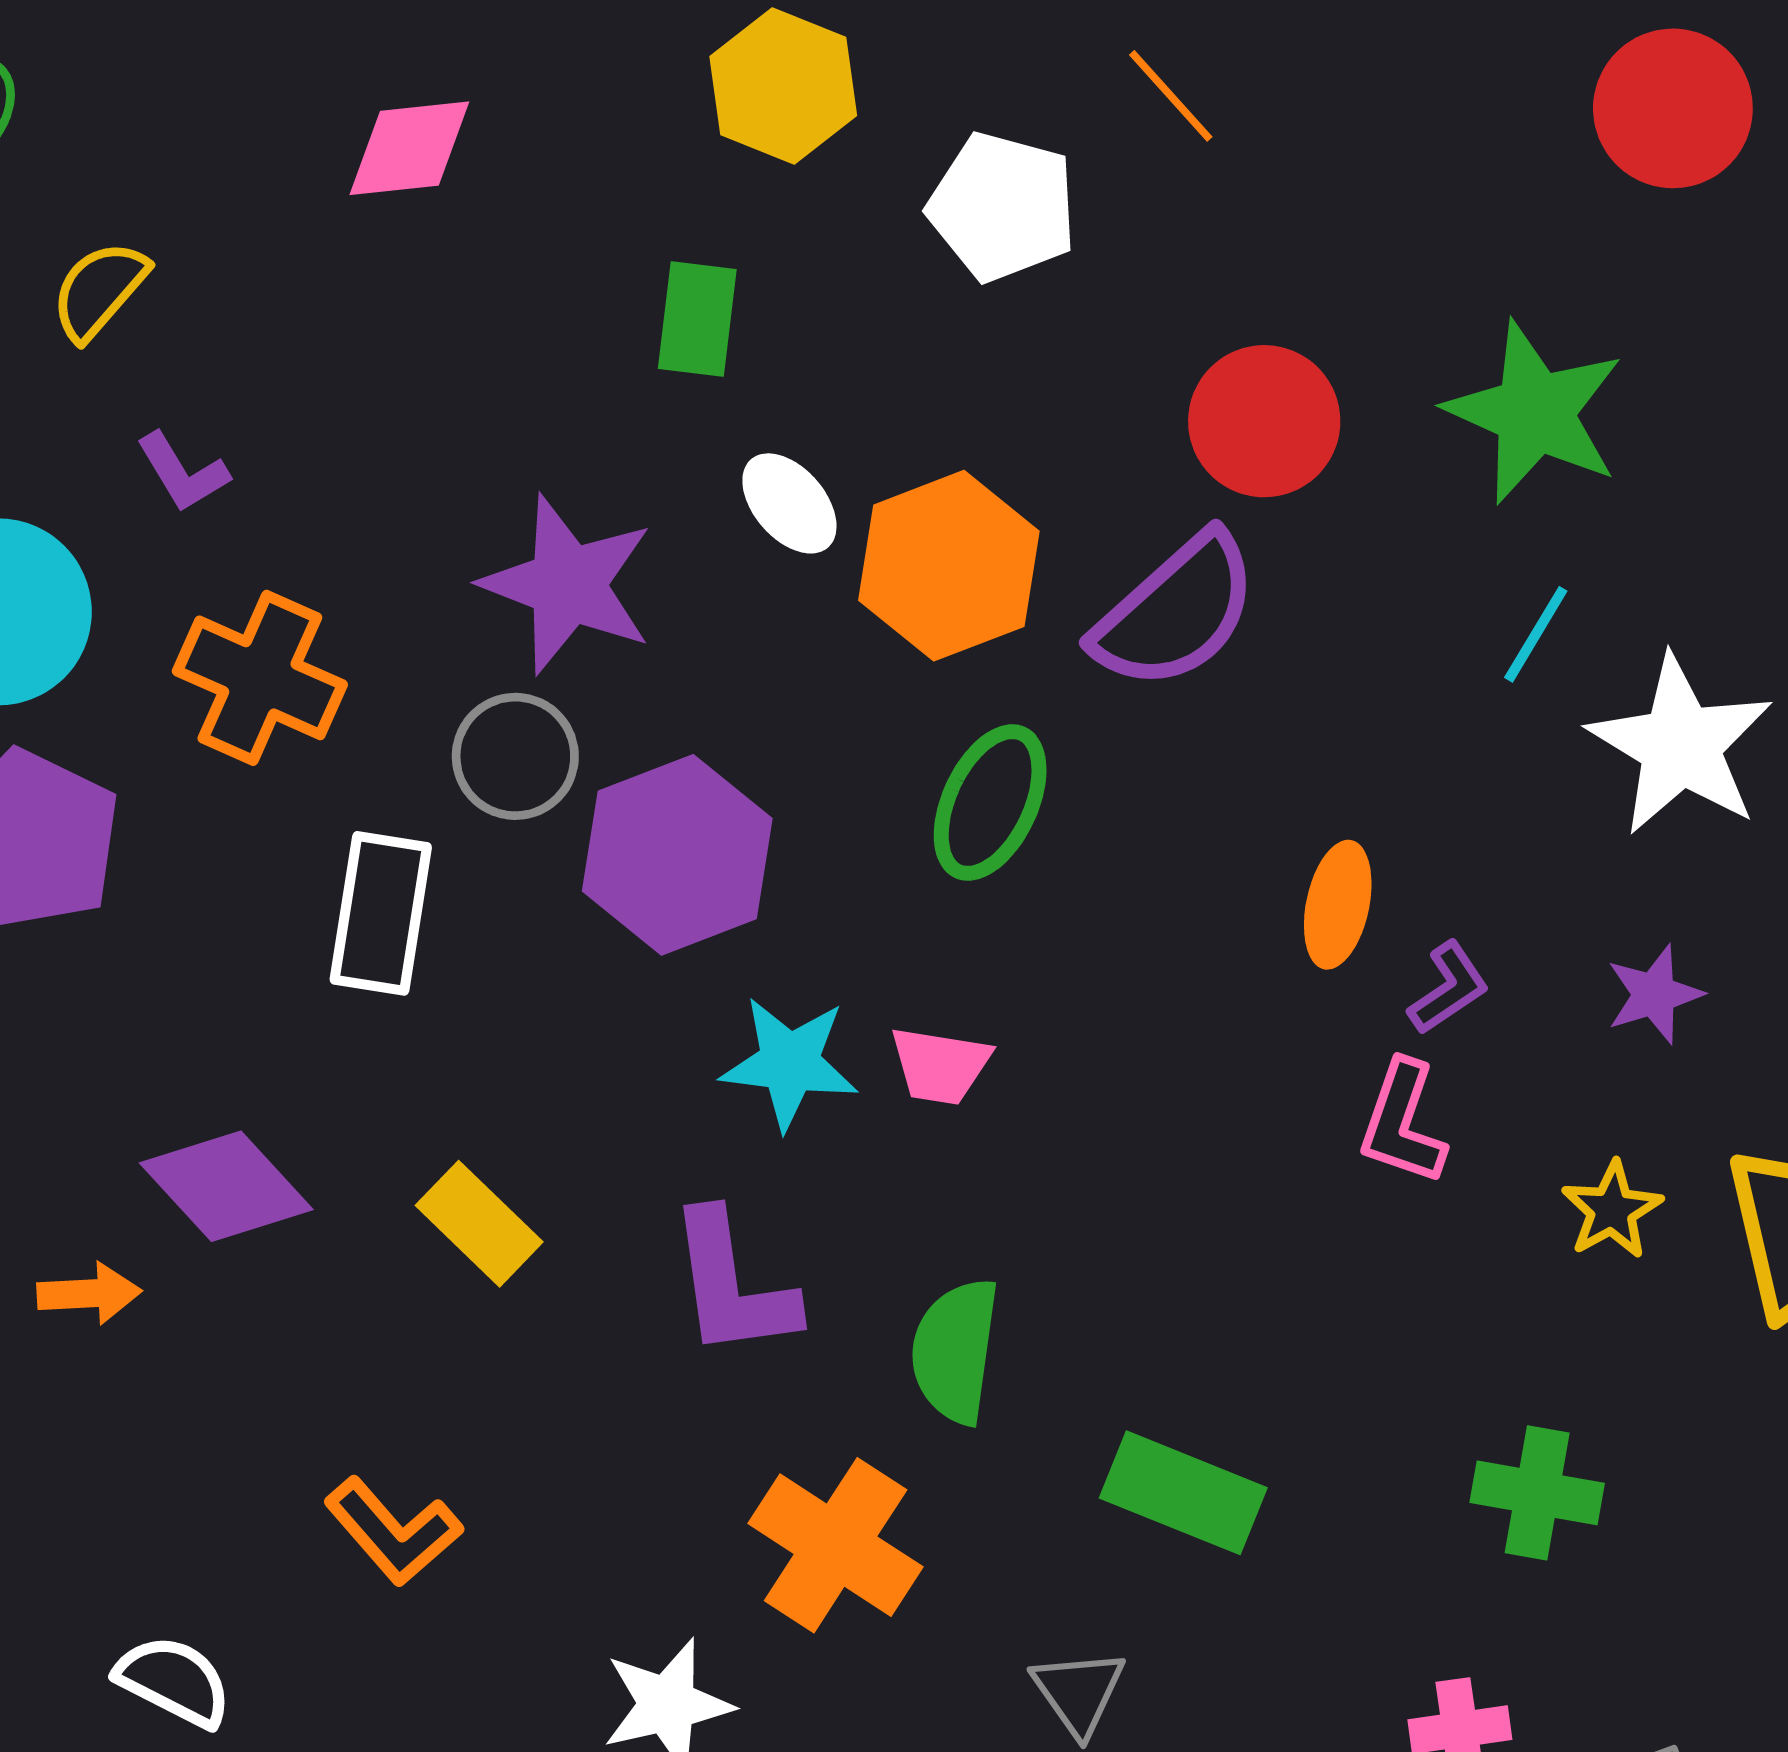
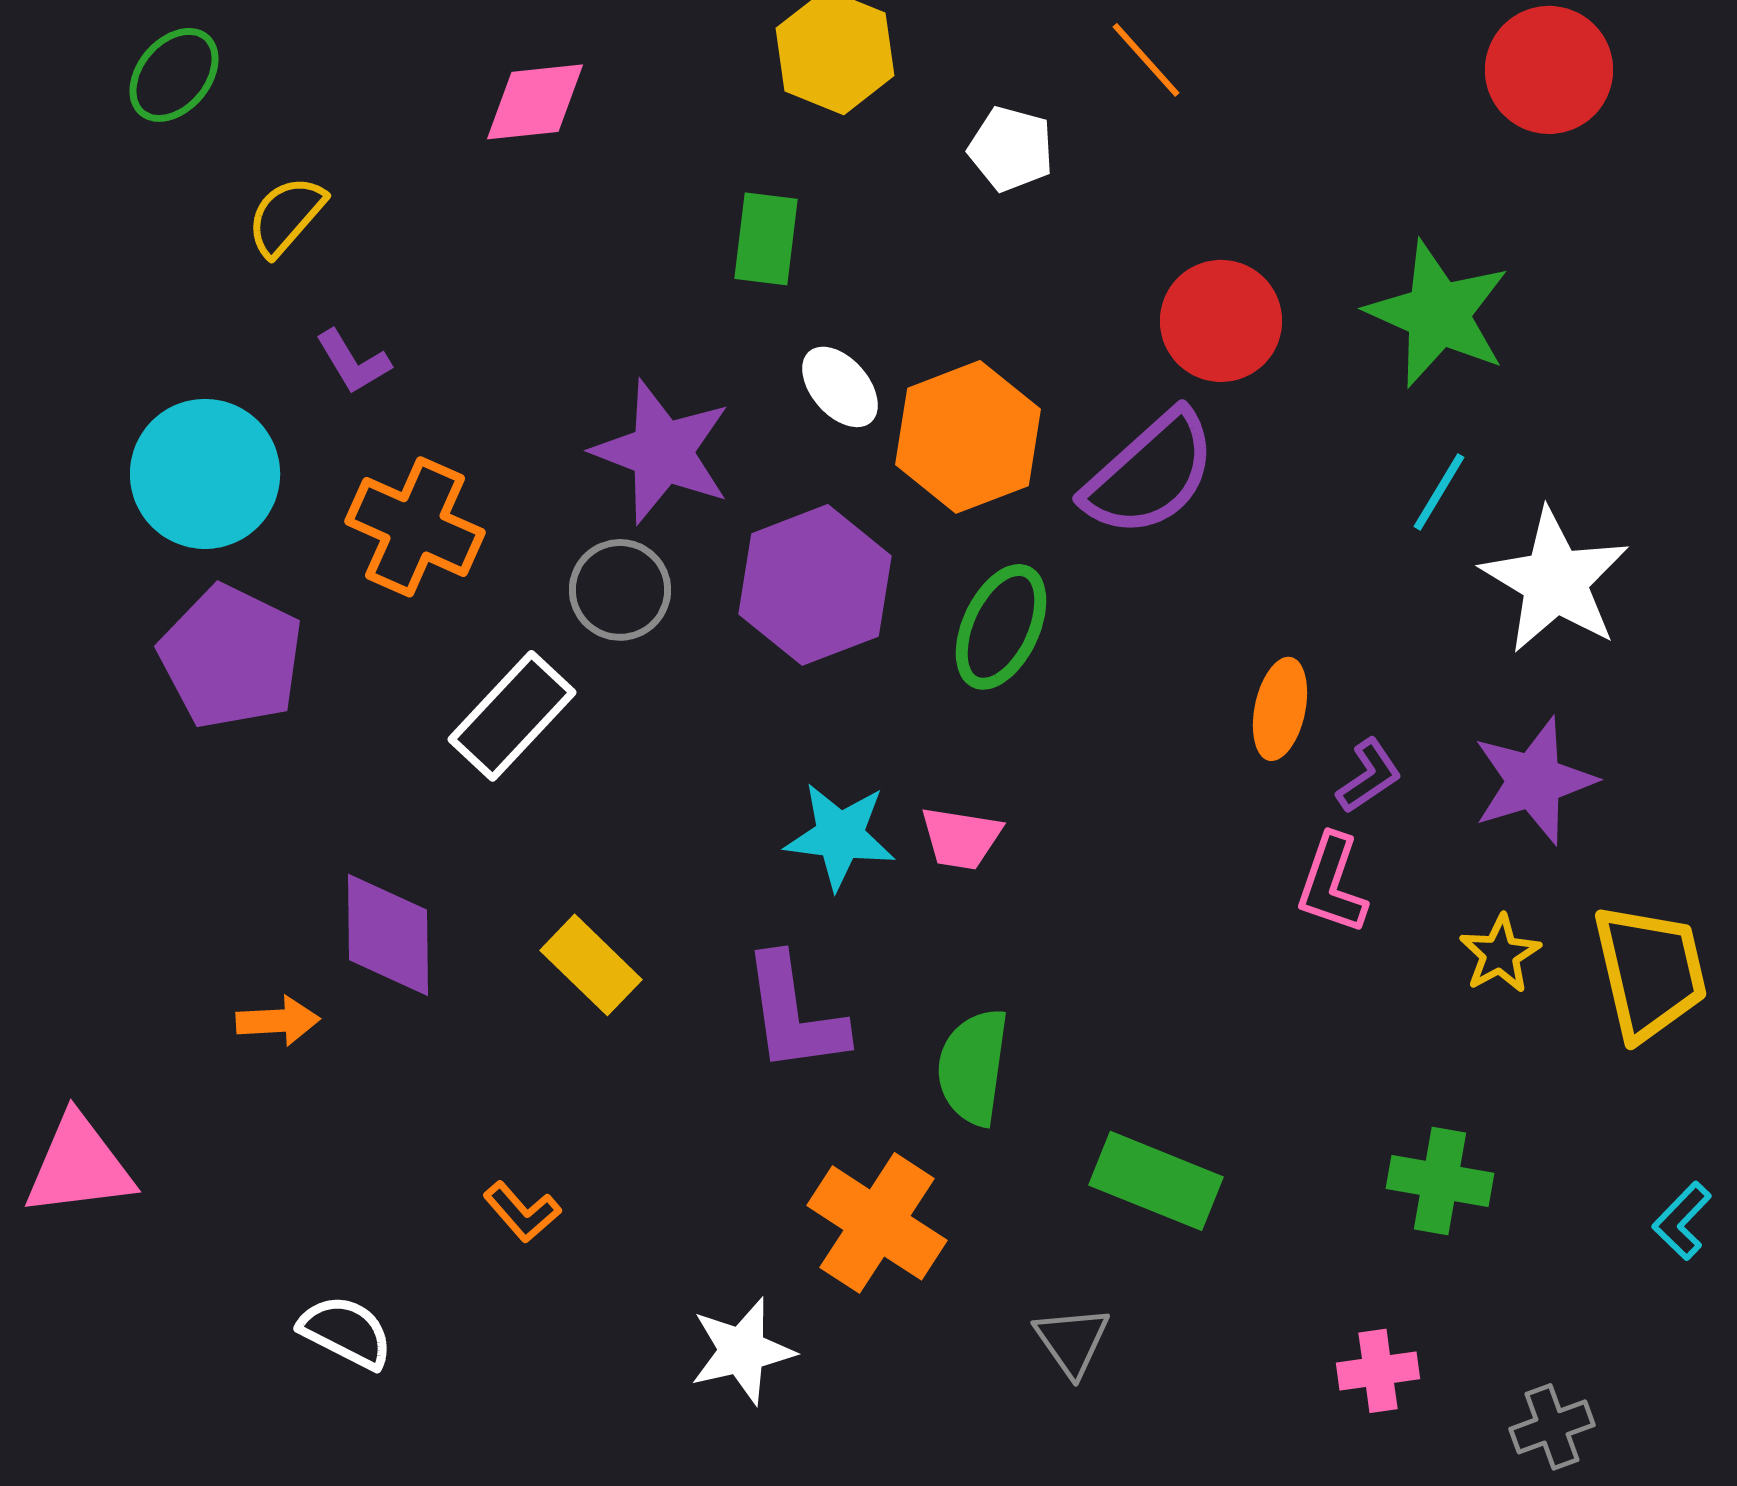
white pentagon: (1003, 207) -> (1011, 149), size x0.7
purple hexagon: (677, 855) -> (815, 585), moved
white rectangle: (381, 913) -> (512, 716), turned 34
purple star: (1654, 994) -> (1534, 781), size x1.6
purple diamond: (226, 1186) -> (388, 935), turned 42
orange L-shape: (393, 1531) -> (522, 1212), size x0.7

